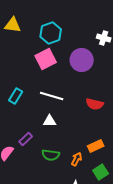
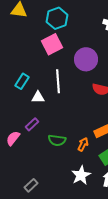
purple circle: (82, 60) -> (86, 59), moved
white line: (52, 96) -> (58, 81), turned 70
white triangle: (50, 121) -> (38, 97), moved

